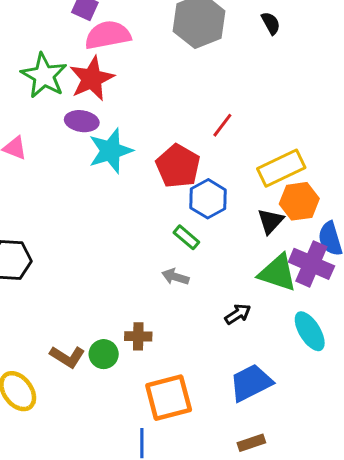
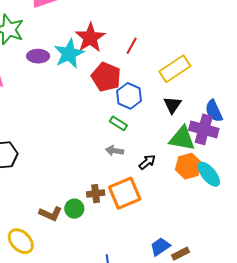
red star: (92, 79) -> (90, 38), moved
cyan star: (110, 151) -> (69, 54), moved
orange hexagon: (299, 201) -> (188, 166), moved
black arrow: (238, 314) -> (147, 162), moved
blue trapezoid: (251, 383) -> (160, 247), moved, size x0.7
orange square: (169, 398) -> (125, 193), moved

